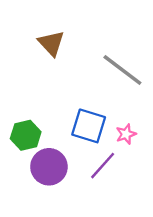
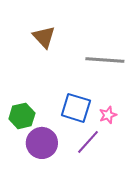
gray line: (122, 70) -> (105, 60), turned -33

